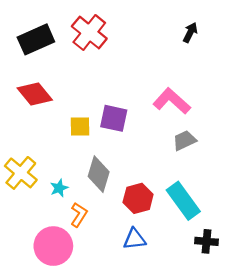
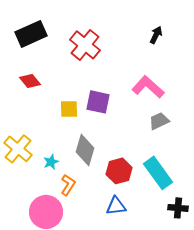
red cross: (89, 32) -> (85, 45), moved
black arrow: (190, 32) -> (156, 35), moved
red diamond: (35, 94) -> (30, 81), size x0.7

